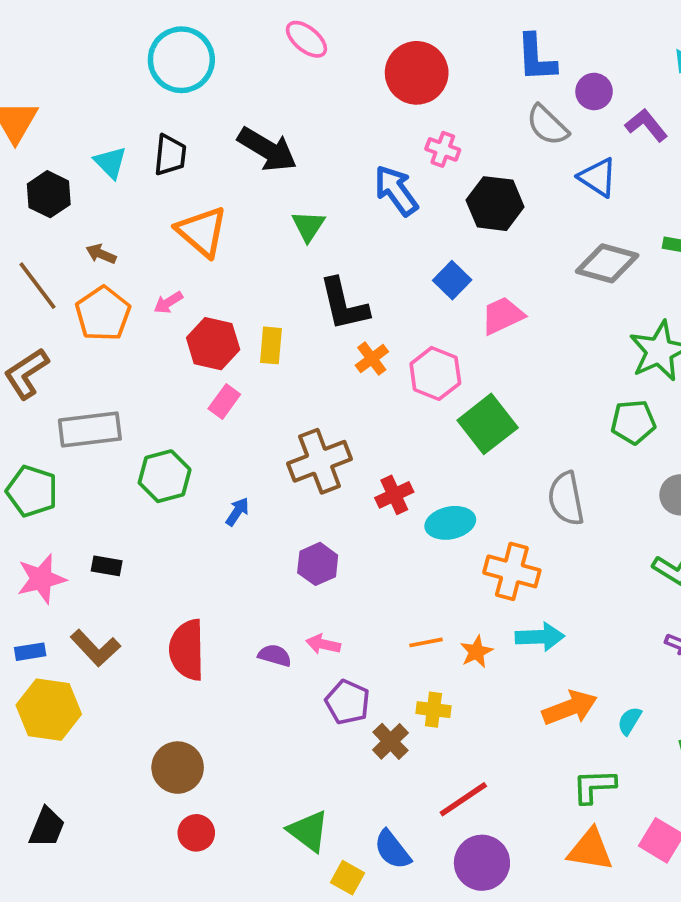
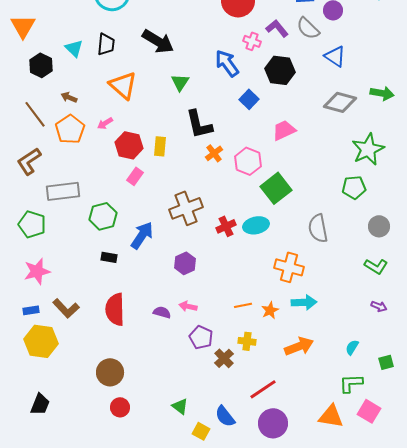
purple L-shape: (646, 125) -> (277, 28), moved
blue square: (452, 280) -> (249, 99), moved
blue arrow: (237, 512) -> (142, 235), size x1.8
cyan ellipse: (450, 523) -> (256, 225), moved
black rectangle: (107, 566) -> (109, 257), moved
orange arrow: (570, 708) -> (299, 346), moved
green L-shape: (594, 786) -> (351, 383), moved
green triangle: (308, 831) -> (180, 406), size x0.7

